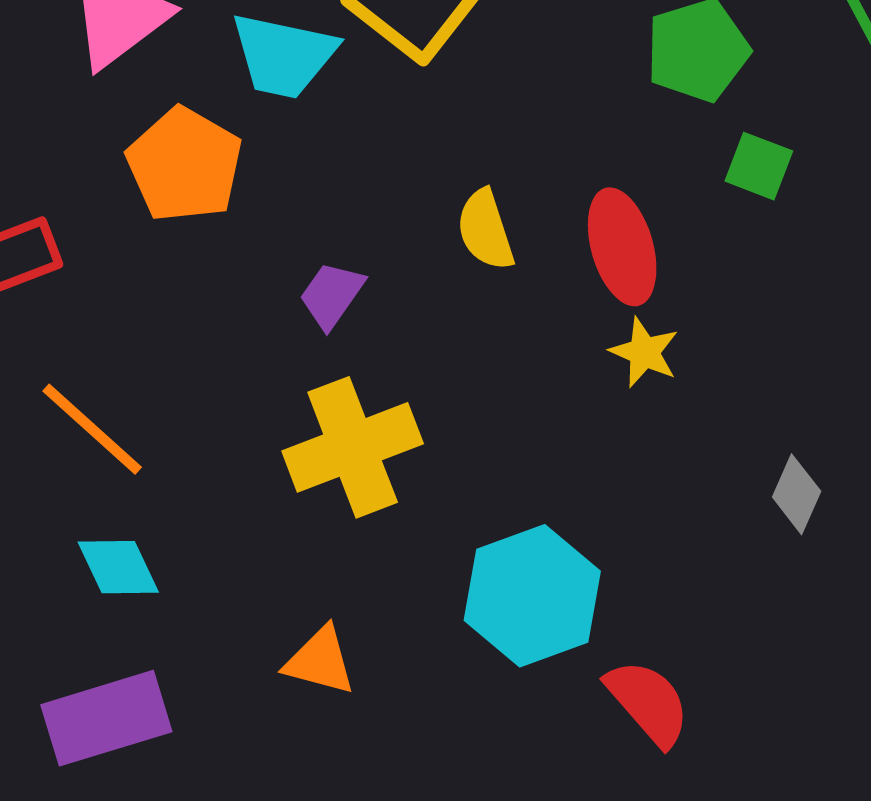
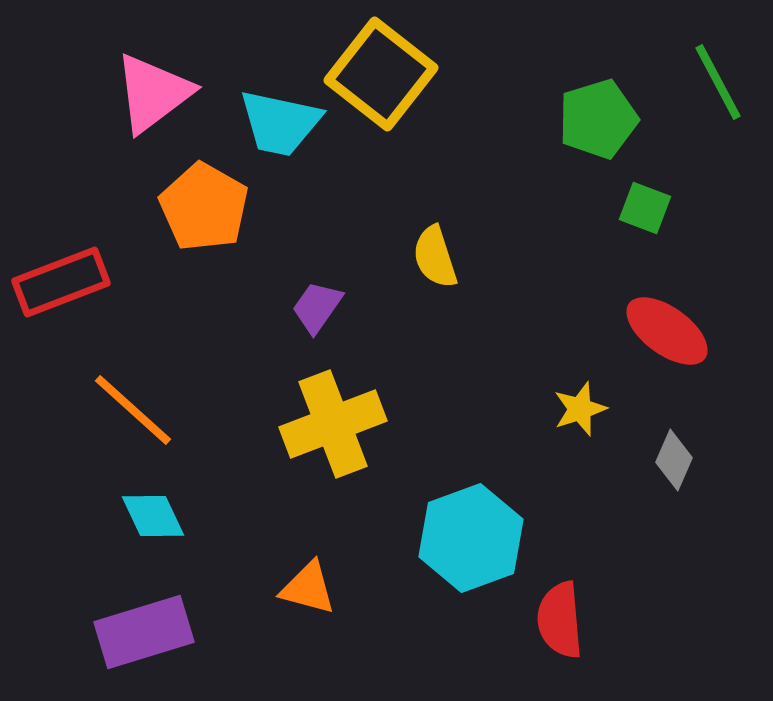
red ellipse: (622, 247) -> (667, 331), moved, turned -38
yellow star: (644, 352) -> (580, 409), moved, turned 30
red semicircle: (648, 703) -> (560, 620), turned -144

